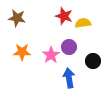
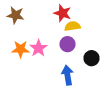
yellow semicircle: (83, 23) -> (72, 26), moved
pink star: (51, 55) -> (38, 48), moved

